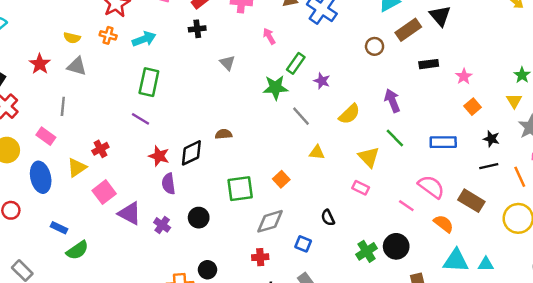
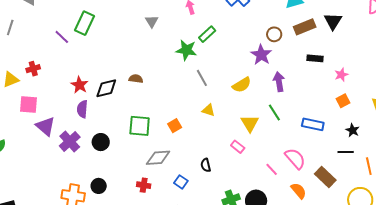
purple star: (322, 81) -> (261, 55), moved, size x1.5
purple line: (141, 119) -> (62, 37), moved
pink square: (104, 192) -> (28, 104), turned 30
purple cross: (162, 225) -> (70, 141), size x1.5

